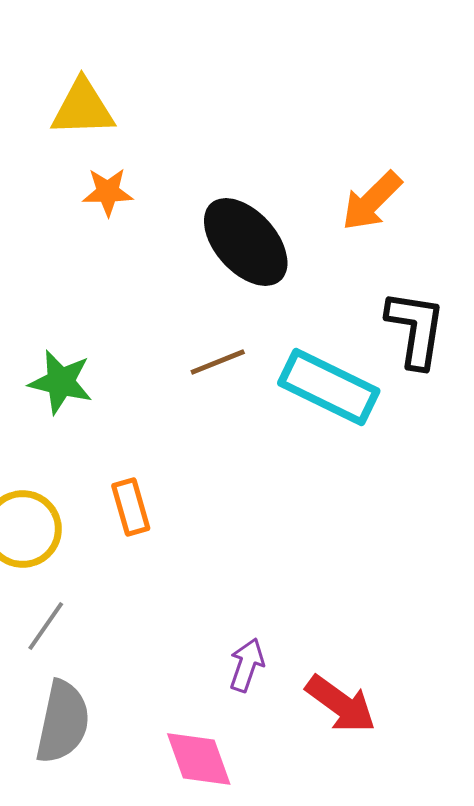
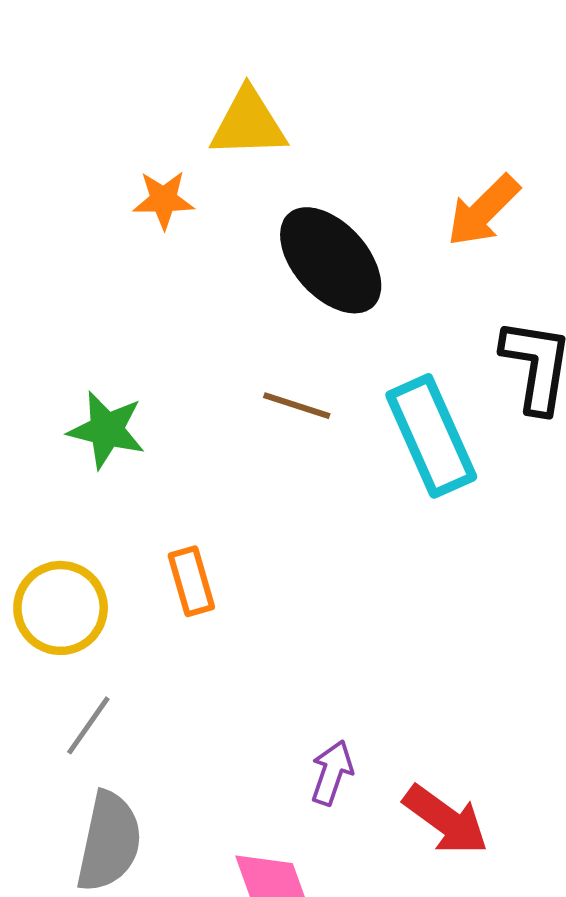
yellow triangle: (83, 108) -> (248, 123), moved
brown line: (218, 362) -> (297, 406), turned 40
cyan rectangle: (329, 387) -> (431, 436), turned 40

